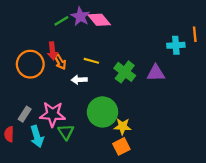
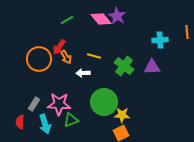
purple star: (80, 16) -> (117, 16), moved
cyan cross: (176, 45) -> (160, 40), moved
red arrow: (52, 51) -> (59, 47), turned 42
green triangle: (66, 132) -> (71, 120), turned 42

